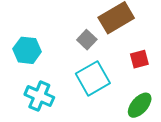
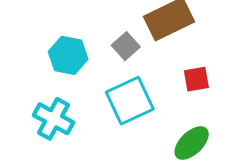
cyan hexagon: (27, 50) -> (68, 55), moved

